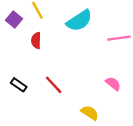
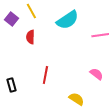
black rectangle: (19, 85) -> (11, 85), moved, turned 40
red line: (54, 85) -> (45, 75), turned 54

